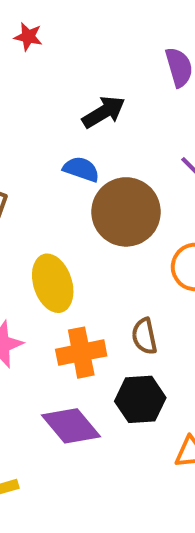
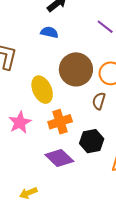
brown circle: (126, 212) -> (76, 69), moved
brown semicircle: (144, 336) -> (99, 101), moved, turned 36

